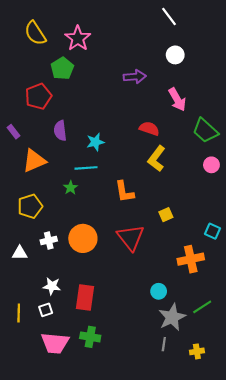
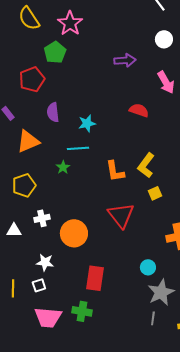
yellow L-shape: (157, 159) -> (146, 165), moved
orange circle: (83, 238) -> (74, 233), moved
red rectangle: (85, 298) -> (95, 278), moved

